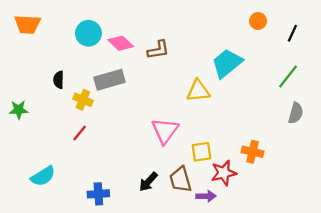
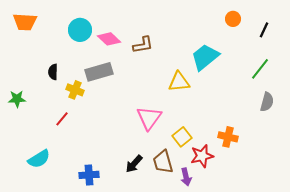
red line: (80, 133) -> (62, 119), moved
yellow square: (202, 152) -> (182, 137), turned -30
purple arrow: (206, 196) -> (186, 177), turned 78

